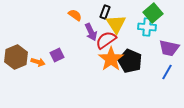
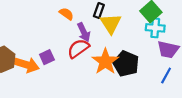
cyan cross: (147, 27) -> (155, 28), moved
red semicircle: (106, 40) -> (78, 48), moved
orange arrow: (38, 62) -> (26, 65), size x1.6

